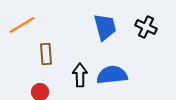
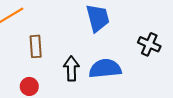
black cross: (146, 27) -> (149, 44), moved

